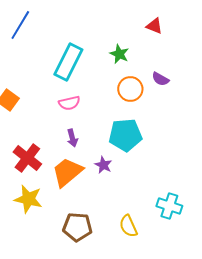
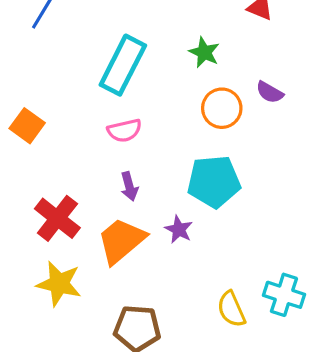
yellow semicircle: (128, 226) -> (231, 309), moved

